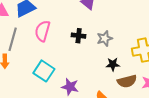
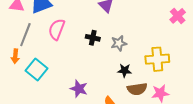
cyan square: (44, 71) -> (37, 69), moved

